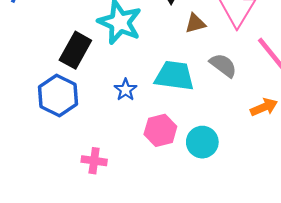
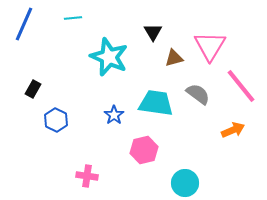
black rectangle: (75, 50) -> (33, 89), moved, size x0.6
blue hexagon: (58, 96) -> (56, 120), size x0.7
cyan circle: (202, 142) -> (185, 183), moved

